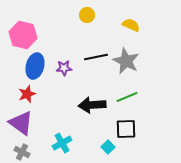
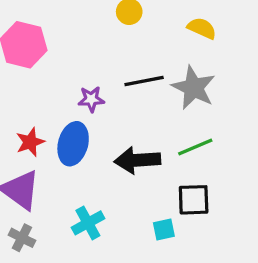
blue ellipse: (35, 66) -> (73, 144), moved
cyan square: (108, 147) -> (164, 230), turned 32

